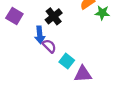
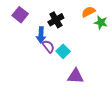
cyan square: (67, 61) -> (63, 51), moved

